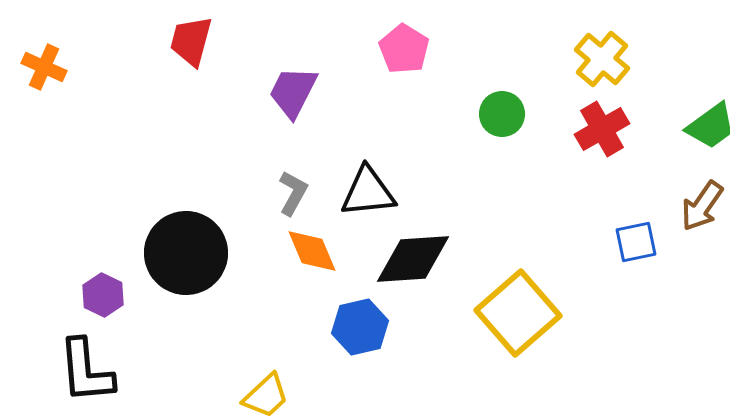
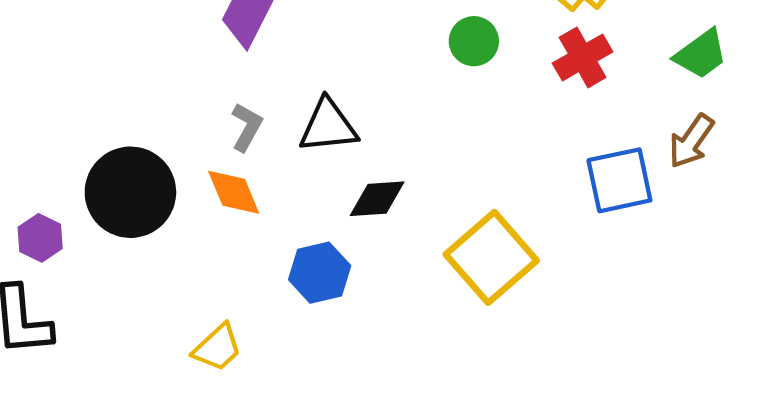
blue square: (636, 242) -> (619, 180), size x1.5
orange diamond: (312, 251) -> (234, 192), moved
black diamond: (413, 259) -> (377, 199), size x0.7

